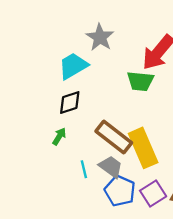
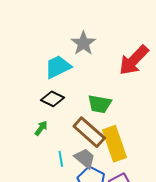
green trapezoid: (140, 81) -> (100, 104), moved
black diamond: (70, 103) -> (53, 99), turned 40

